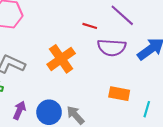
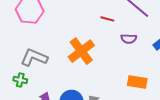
purple semicircle: (112, 47) -> (129, 39), size x0.6

